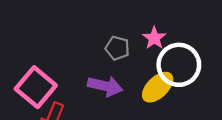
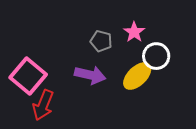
white circle: (179, 65) -> (156, 56), size x0.7

